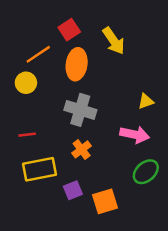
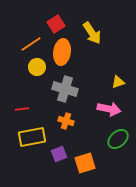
yellow circle: (26, 83) -> (37, 67), moved
orange cross: (82, 149) -> (66, 121), turned -35

